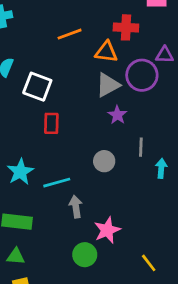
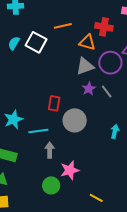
white square: (37, 87) -> (36, 42), moved
red rectangle: (51, 123) -> (54, 103), moved
gray line: (141, 147) -> (107, 91), moved, turned -48
gray circle: (104, 161) -> (75, 120), size x1.5
yellow line: (149, 263) -> (96, 198), turned -32

